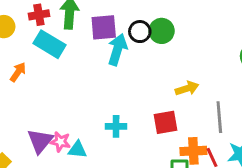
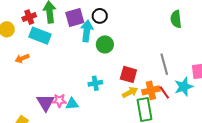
green circle: (162, 31) -> (105, 44), moved
orange arrow: (18, 72) -> (22, 58), turned -136
yellow arrow: (187, 88) -> (130, 92), moved
red square: (165, 122) -> (128, 74), turned 36

